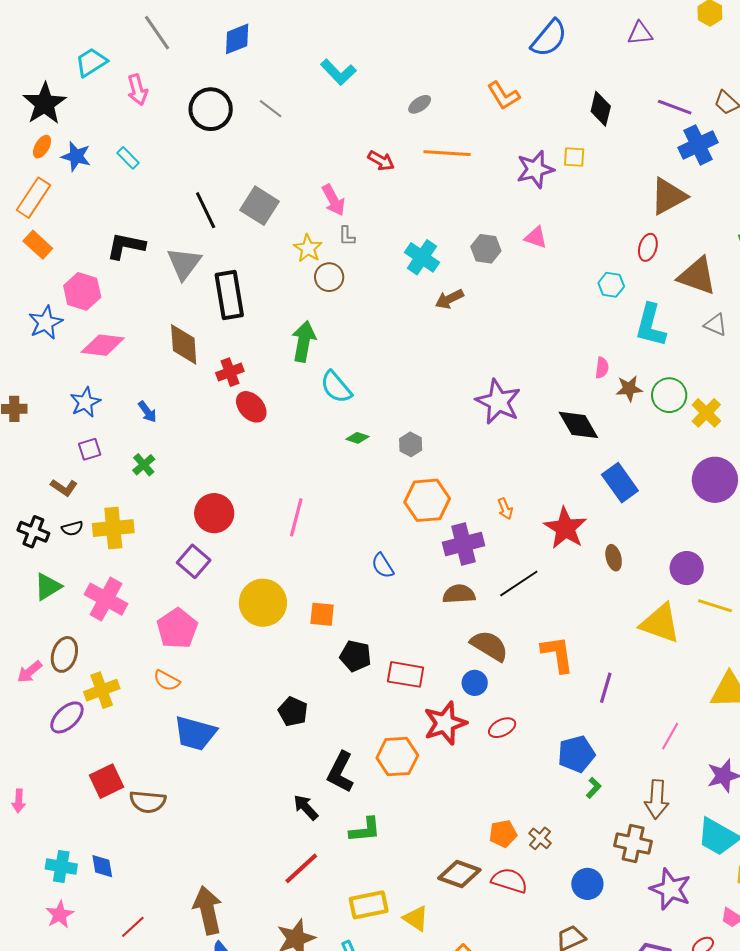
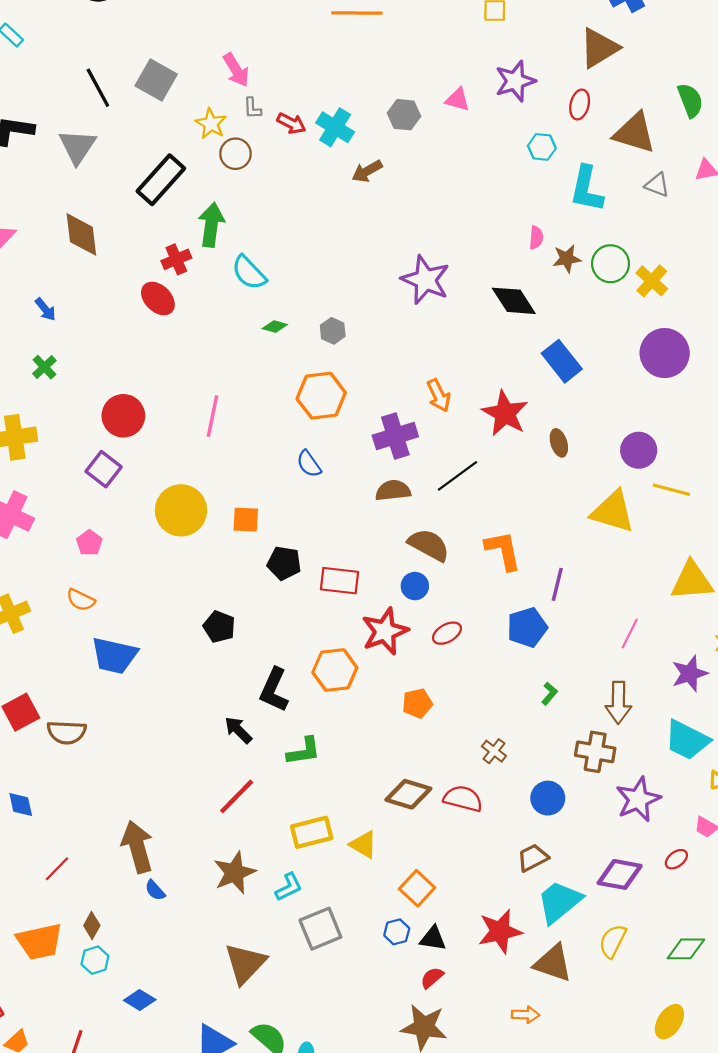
red arrow: (381, 161) -> (291, 123), moved
purple star: (535, 169) -> (515, 81), moved
black rectangle: (229, 295) -> (161, 180), moved, turned 54
red cross: (230, 372) -> (176, 259), moved
orange hexagon: (427, 500) -> (321, 396), moved
orange arrow: (505, 509) -> (439, 395), size x1.4
pink pentagon: (177, 628) -> (89, 543), size x0.6
blue pentagon: (576, 754) -> (527, 627), moved
orange pentagon: (503, 834) -> (417, 703), moved
purple star: (670, 889) -> (638, 799), turned 30

